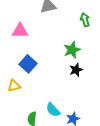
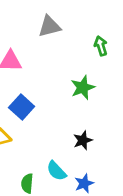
black star: (76, 70) -> (83, 140), moved

